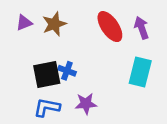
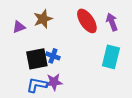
purple triangle: (24, 23) -> (19, 27), moved
purple star: (86, 104) -> (54, 82), moved

